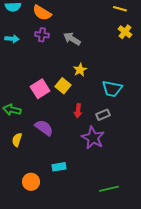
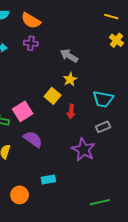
gray arrow: (72, 39) -> (69, 56), moved
pink square: (40, 89) -> (23, 111), moved
red arrow: (78, 111) -> (71, 111), moved
gray rectangle: (103, 115) -> (103, 127), moved

